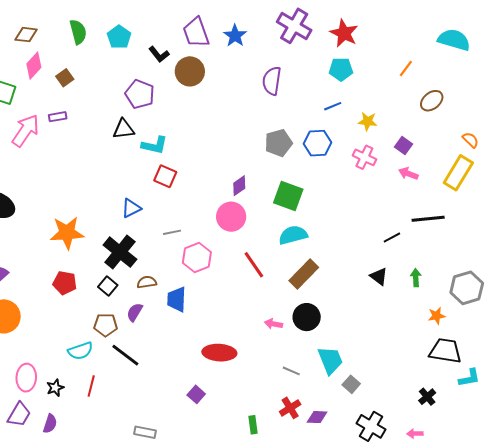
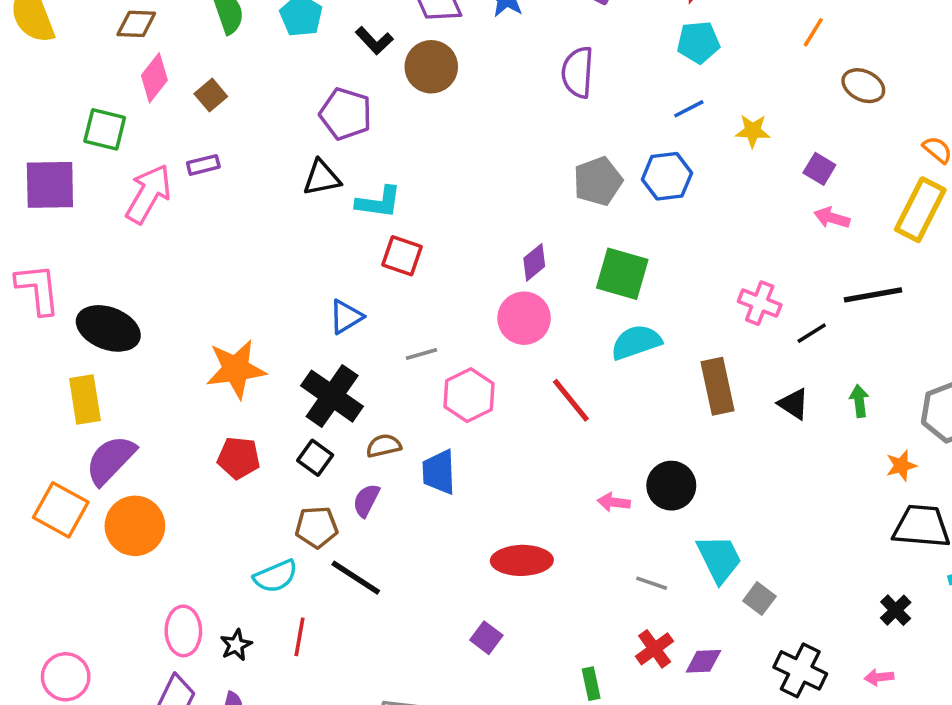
brown ellipse: (432, 101) -> (863, 86), turned 70
pink cross: (364, 157) -> (760, 303), moved
brown rectangle: (304, 274) -> (718, 386), moved, turned -52

